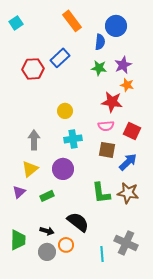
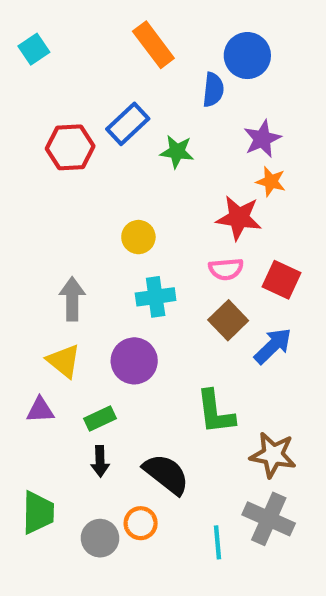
green star: (99, 68) -> (177, 152), moved
brown square: (107, 150) -> (228, 320), turned 36
yellow triangle: (30, 169) -> (64, 361), turned -42
purple triangle: (19, 192) -> (40, 410), turned 40
brown star: (128, 193) -> (273, 455), moved
black arrow: (47, 231) -> (100, 461), moved, turned 72

